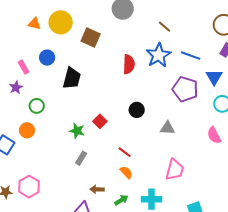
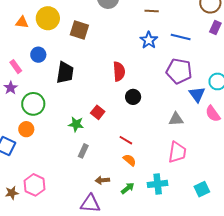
brown line: (165, 27) -> (152, 11), turned -32
blue star: (159, 55) -> (149, 40), size x0.7
red semicircle: (129, 64) -> (119, 71), moved
blue triangle: (214, 77) -> (197, 94), moved
green circle: (37, 106) -> (33, 104), size x1.5
gray triangle: (167, 128) -> (176, 119), moved

